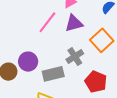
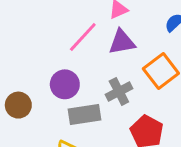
purple circle: (28, 62) -> (65, 84), moved

